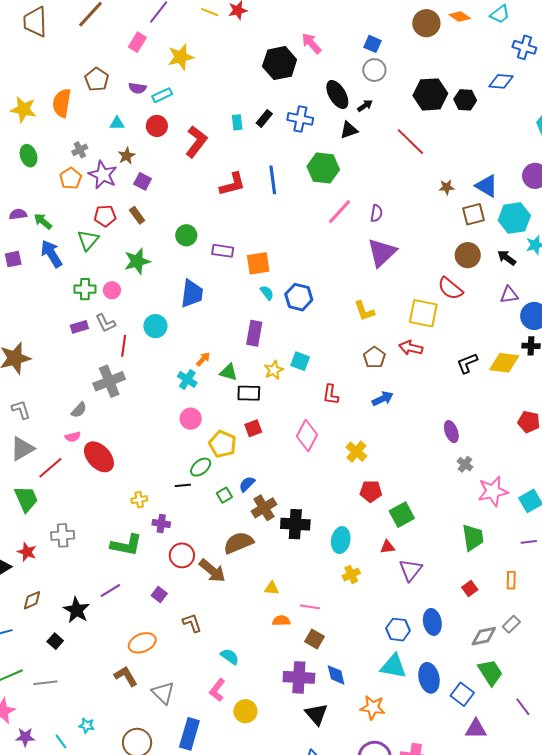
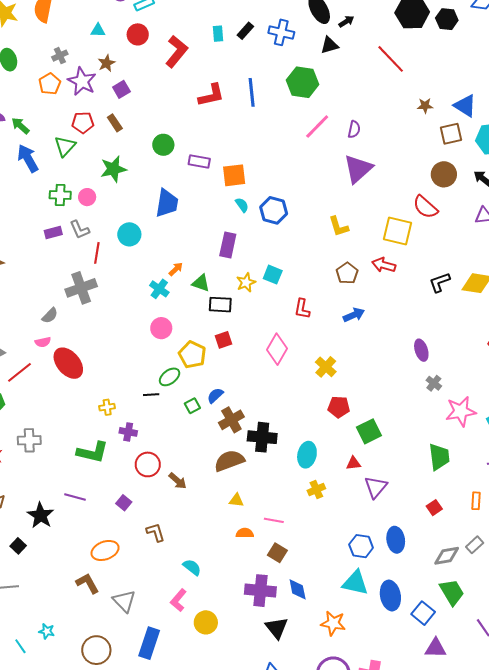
purple square: (143, 181) -> (121, 89), turned 30
brown semicircle: (238, 543) -> (229, 461), moved
brown arrow: (212, 571) -> (178, 481), size x0.7
purple line: (110, 590) -> (75, 497), turned 45

